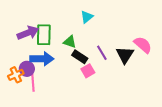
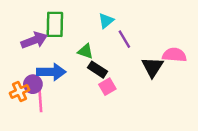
green rectangle: (44, 35) -> (55, 24), moved
pink semicircle: (143, 45) -> (174, 55), turned -36
purple line: (102, 53) -> (124, 39), moved

